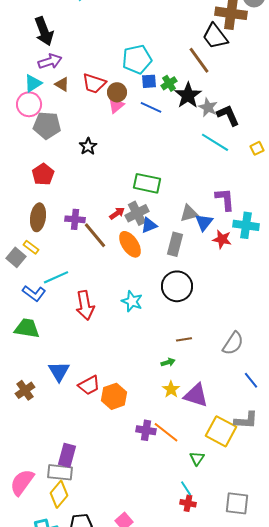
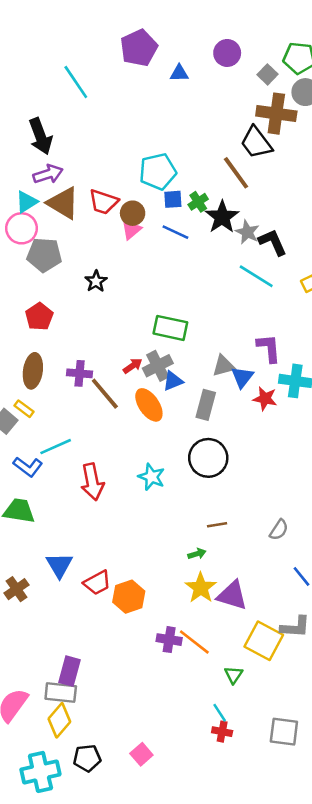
brown triangle: (62, 84) -> (63, 203), size x1.8
gray semicircle: (233, 343) -> (279, 530), size x0.7
yellow star: (171, 389) -> (201, 588), size x1.4

